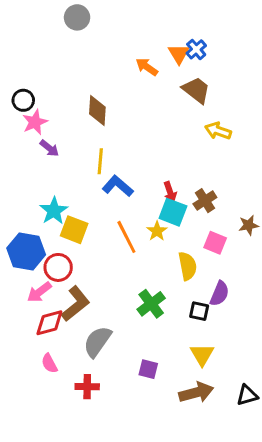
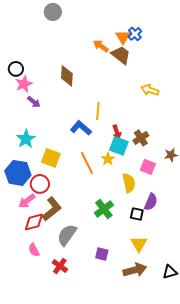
brown trapezoid: (196, 90) -> (121, 55), moved
yellow line: (100, 161) -> (98, 111), moved
cyan star: (54, 211) -> (26, 139), moved
red cross: (87, 387) -> (60, 266), turned 35

